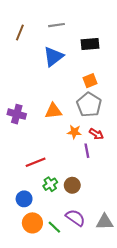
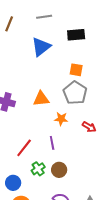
orange square: (90, 81) -> (76, 70), turned 32
red arrow: (96, 134) -> (89, 127), moved
purple line: (87, 151) -> (52, 143), moved
red line: (36, 162) -> (24, 148), turned -30

